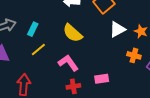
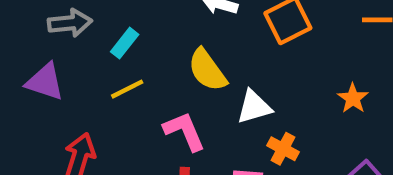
white triangle: (117, 29) -> (254, 107), moved
orange cross: (134, 55) -> (283, 149), moved

